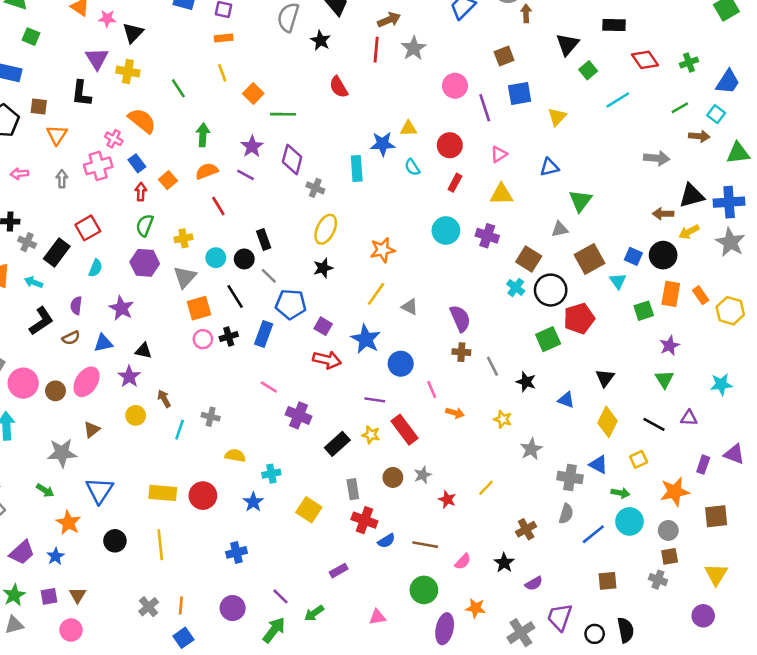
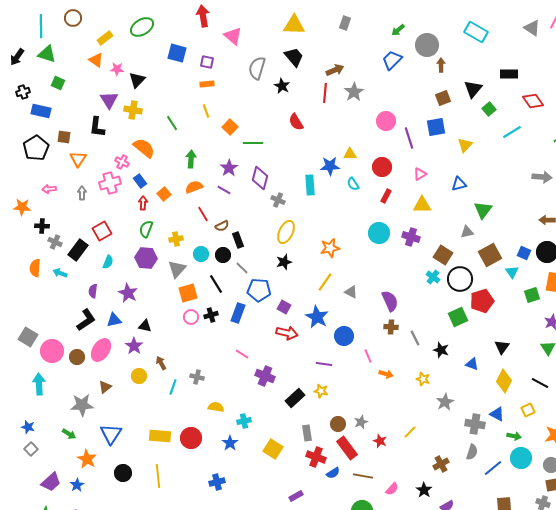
brown square: (504, 56) -> (443, 98), moved
black L-shape: (41, 321) -> (86, 320), moved
brown semicircle: (71, 338) -> (222, 226), moved
red rectangle: (405, 430) -> (347, 448), moved

